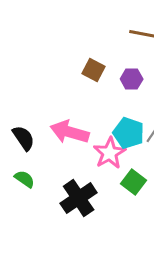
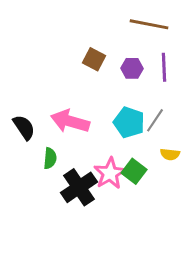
pink star: (110, 153) -> (110, 173), moved
green semicircle: (25, 179) -> (50, 158), moved, turned 60

